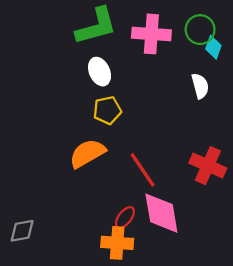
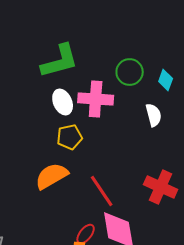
green circle: (200, 30) -> (130, 72), moved
pink cross: (151, 34) -> (96, 99), moved

